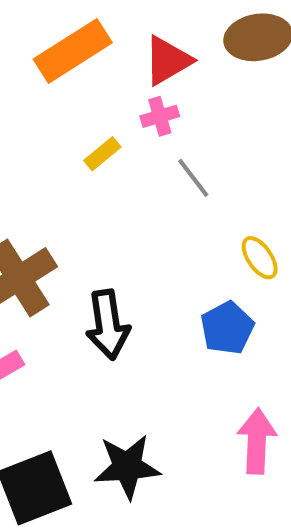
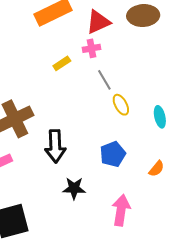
yellow ellipse: (260, 258) -> (121, 105), moved
black star: (127, 467) -> (74, 188), moved, size x0.7

